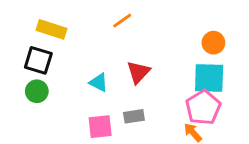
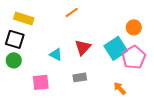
cyan square: (209, 78) -> (116, 48), moved, turned -35
pink pentagon: (203, 107) -> (134, 57), moved
pink square: (100, 127) -> (41, 82), moved

